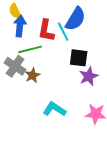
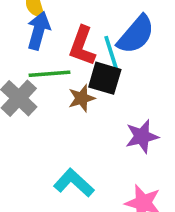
black square: (79, 58) -> (105, 78), moved
brown star: (33, 75) -> (82, 98), moved

